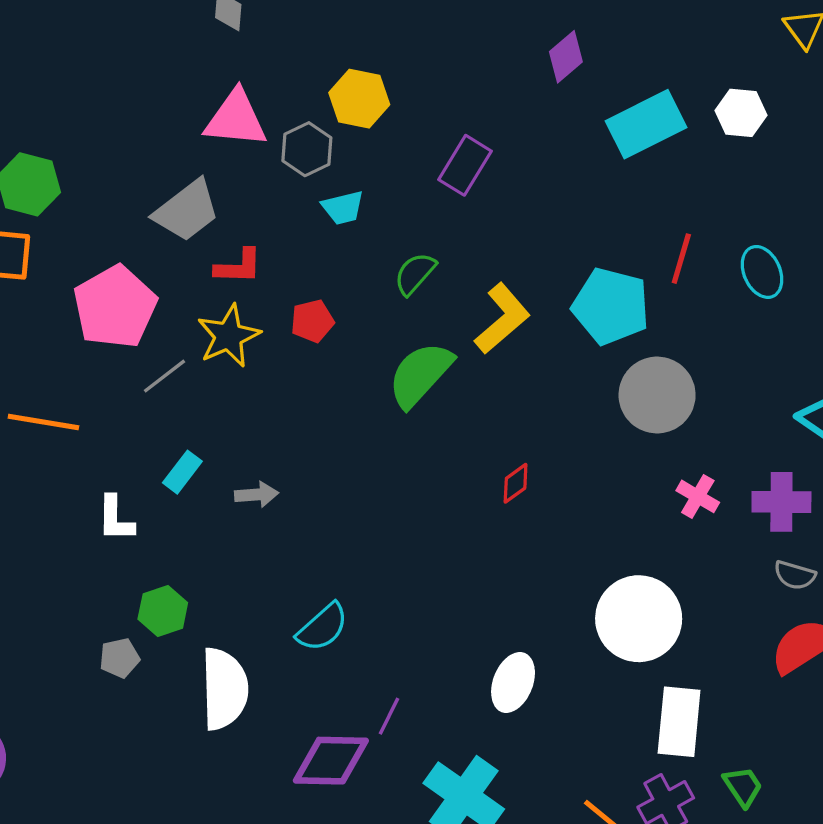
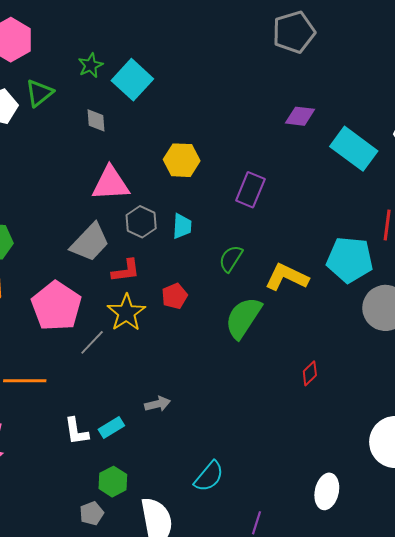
purple diamond: (566, 57) -> (300, 116), turned 56
cyan rectangle: (646, 124) -> (354, 149), turned 72
gray hexagon: (307, 149) -> (141, 222), moved
cyan trapezoid: (343, 208) -> (182, 226), turned -64
yellow L-shape: (502, 319) -> (287, 277), turned -105
cyan rectangle: (182, 472) -> (111, 428), moved, turned 30

